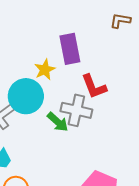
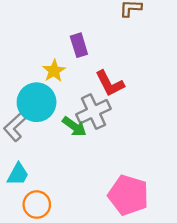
purple rectangle: (70, 49) -> (79, 45), size x0.7
gray cross: (76, 110) -> (93, 112), turned -32

